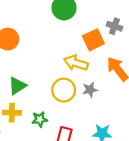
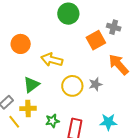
yellow arrow: (76, 63) -> (52, 60), moved
green star: (40, 119) -> (52, 121), moved

